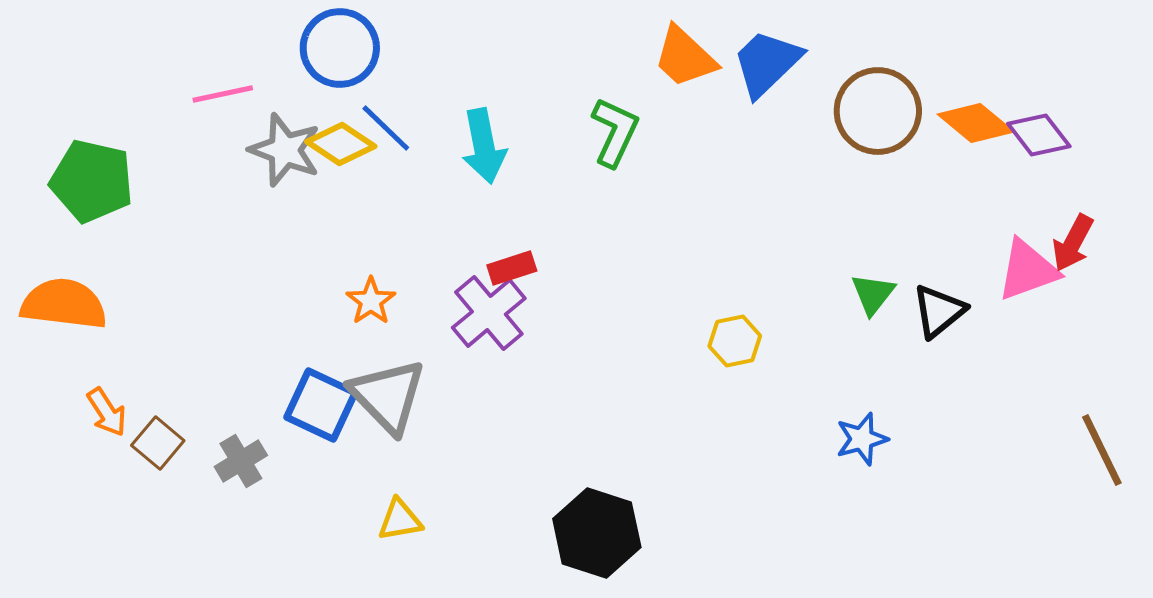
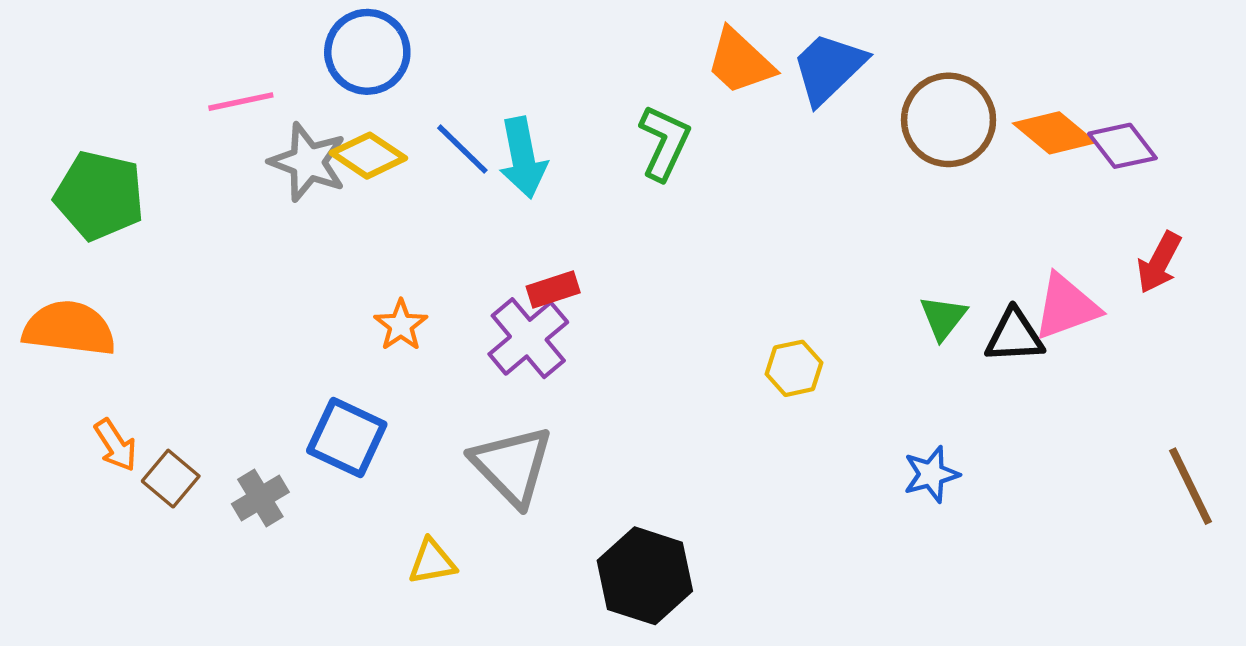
blue line: (386, 128) -> (462, 149), moved
pink triangle: (1028, 270) -> (1066, 307), moved
black triangle: (939, 311) -> (1014, 336), turned 36
gray triangle: (388, 396) -> (512, 466), moved

